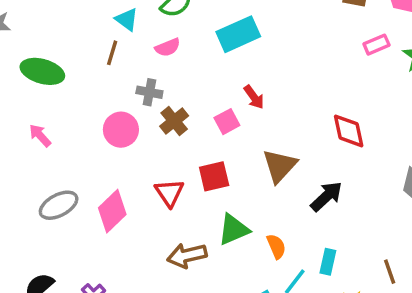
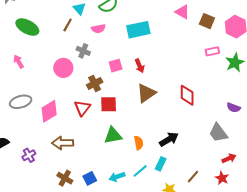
brown cross: (174, 121) -> (95, 83), moved
pink square: (227, 122) -> (116, 66), moved
brown triangle: (280, 166) -> (146, 93), moved
black arrow: (326, 196) -> (169, 139), moved
orange semicircle: (276, 246) -> (139, 143), moved
brown arrow: (187, 255) -> (63, 143), moved
brown line: (390, 272) -> (193, 177), turned 48

